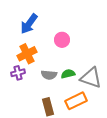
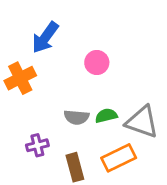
orange cross: (27, 54) -> (20, 78), moved
purple cross: (18, 73) -> (37, 145), moved

